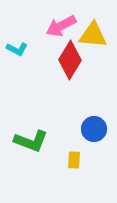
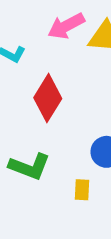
red diamond: (70, 60) -> (48, 98), moved

